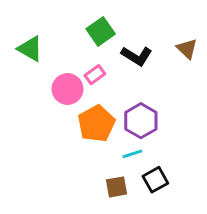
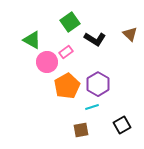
green triangle: (30, 49) -> (32, 40), moved
black square: (155, 180) -> (122, 125), moved

